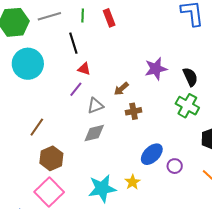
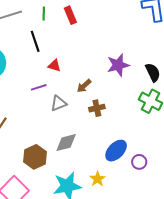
red triangle: (84, 69) -> (54, 65), moved
purple line: (76, 89) -> (39, 87), turned 35
gray diamond: (94, 133) -> (66, 143), moved
brown hexagon: (51, 158) -> (35, 157), moved

